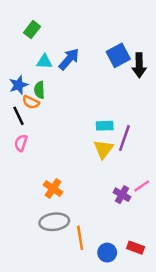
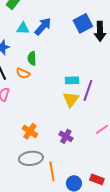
green semicircle: (39, 90) -> (32, 58), moved
orange semicircle: (31, 102) -> (23, 73), moved
purple cross: (122, 195) -> (66, 136), moved

